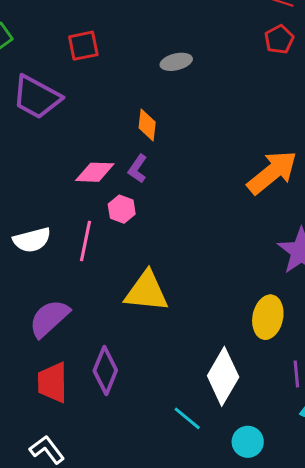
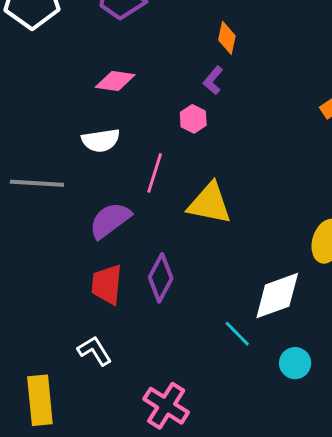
pink diamond: (95, 172) -> (115, 81), moved
pink line: (86, 241) -> (155, 173), moved
white diamond: (223, 376) -> (277, 296), turned 34

